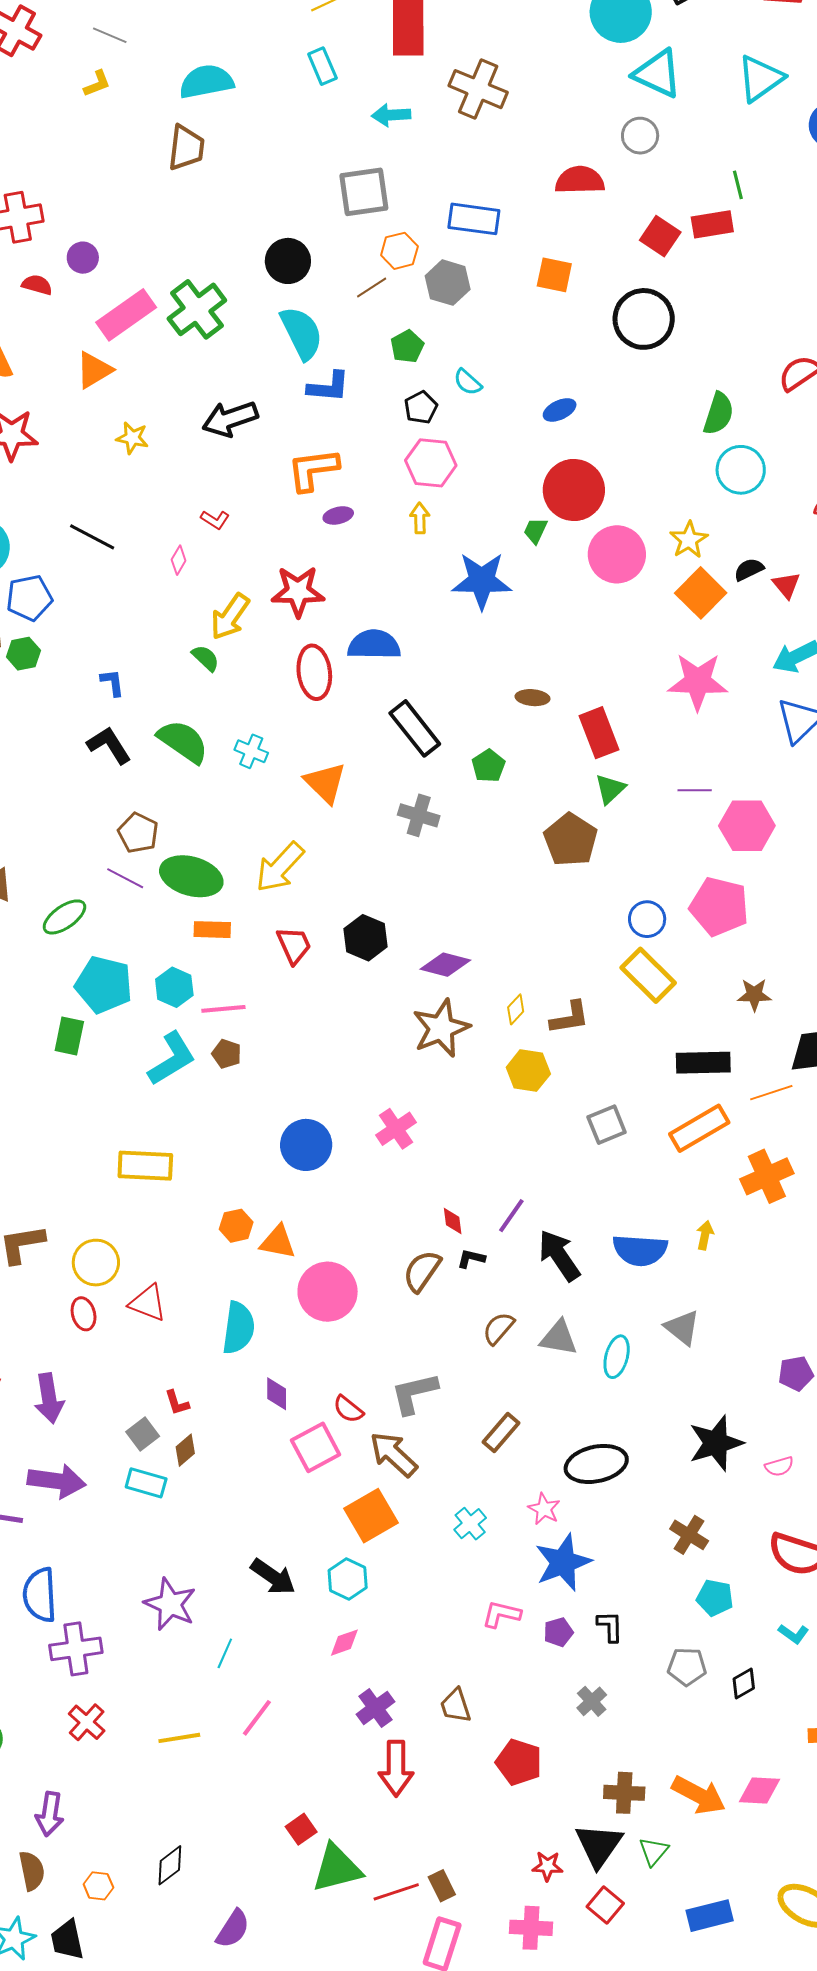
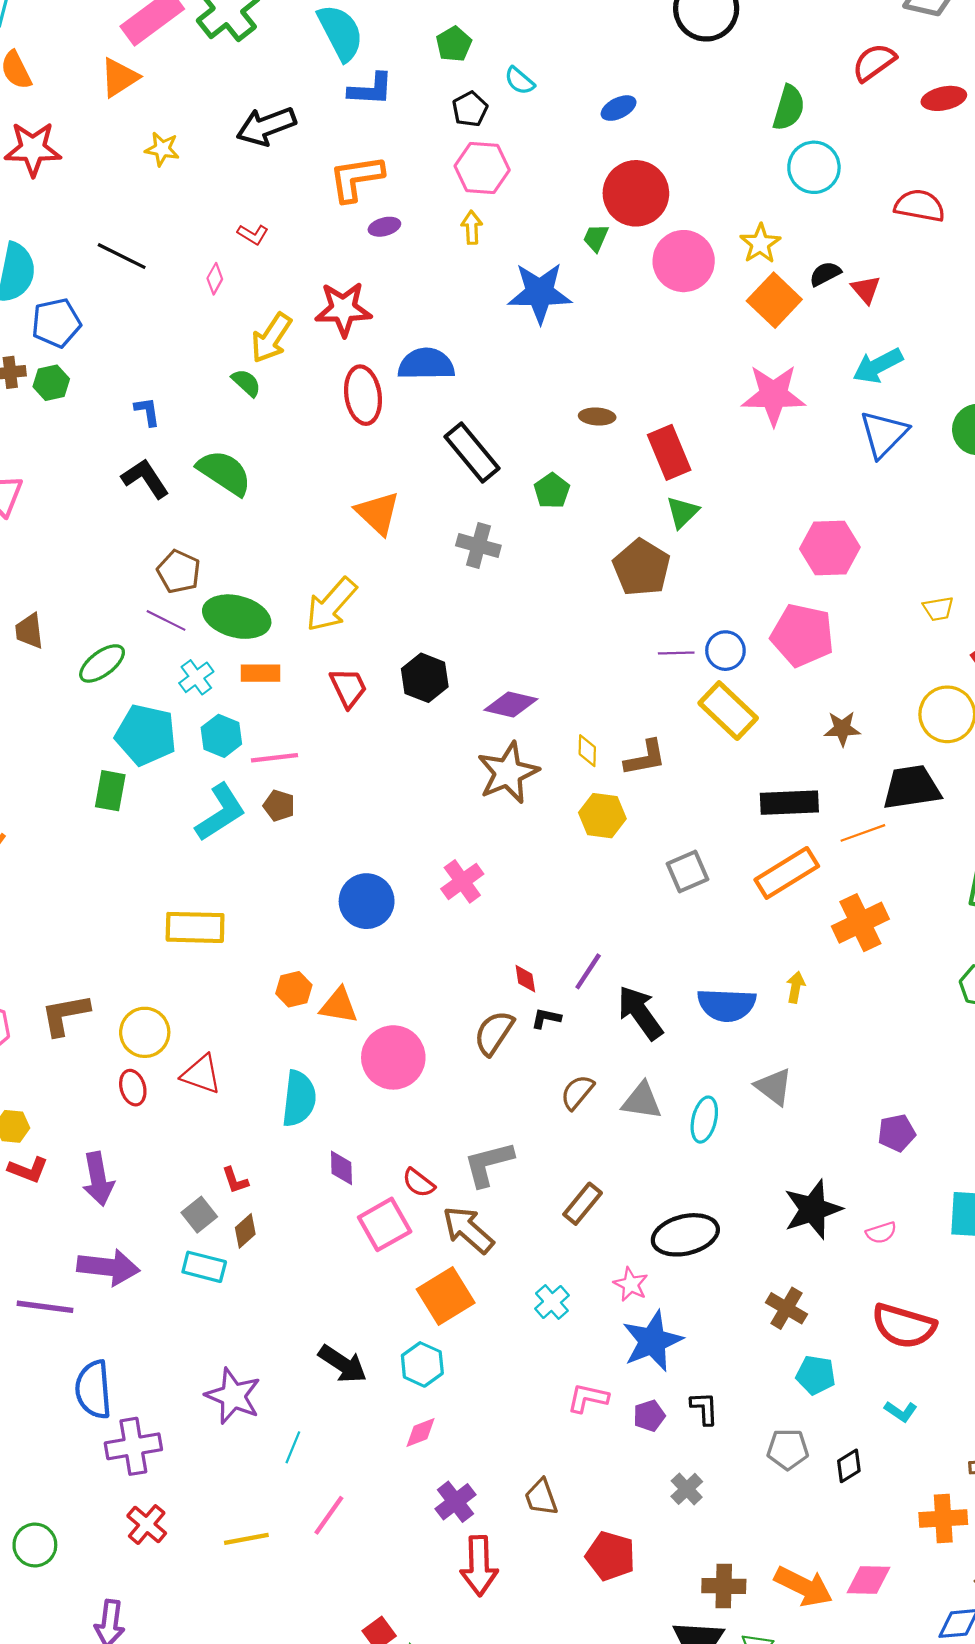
cyan cross: (251, 751) -> (196, 677), moved, turned 32
purple line: (695, 790) -> (676, 653), moved
yellow diamond: (516, 1009) -> (587, 751), turned -40

